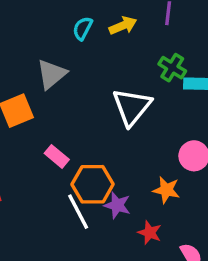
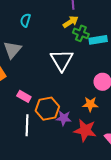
yellow arrow: (123, 26) -> (71, 22), moved
white line: (78, 212) -> (27, 125), moved, turned 40
red star: (150, 233) -> (85, 130), size x1.6

